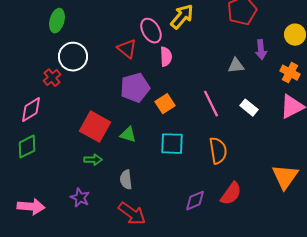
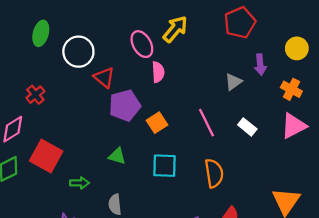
red triangle: (127, 49) -> (104, 77), moved
white circle: (73, 57) -> (78, 52), moved
gray triangle: (236, 66) -> (233, 82), turned -30
red square: (95, 127) -> (46, 156), moved

